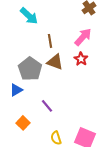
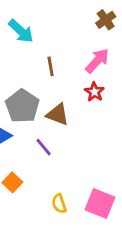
brown triangle: (55, 62) -> (58, 115), moved
purple line: (47, 106) -> (44, 147), moved

